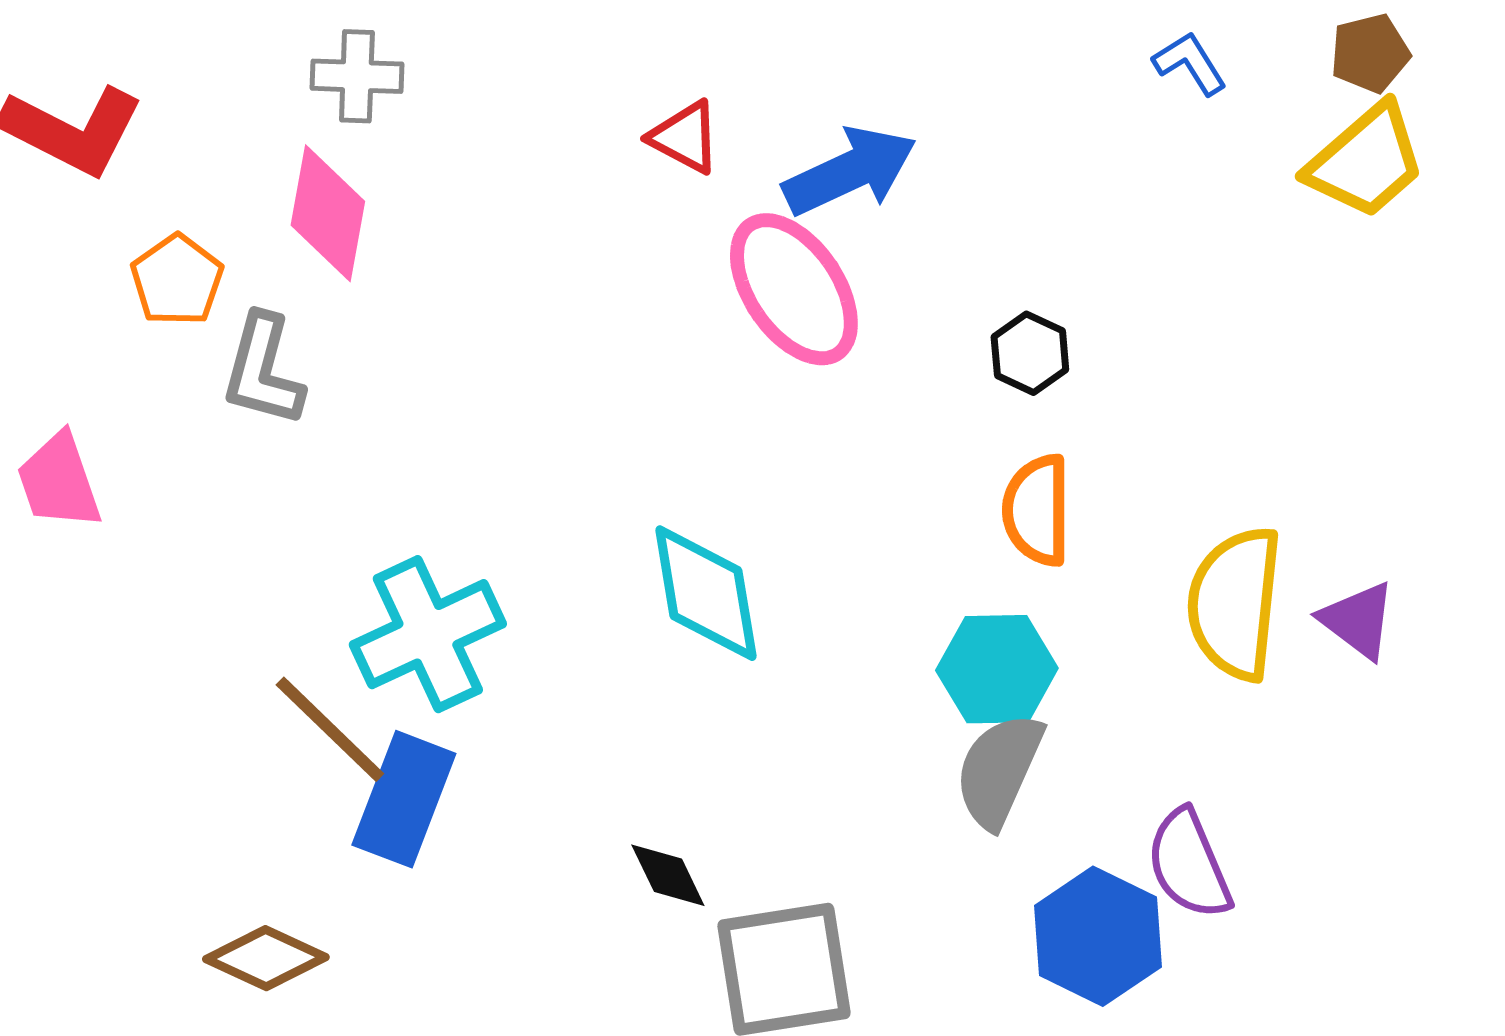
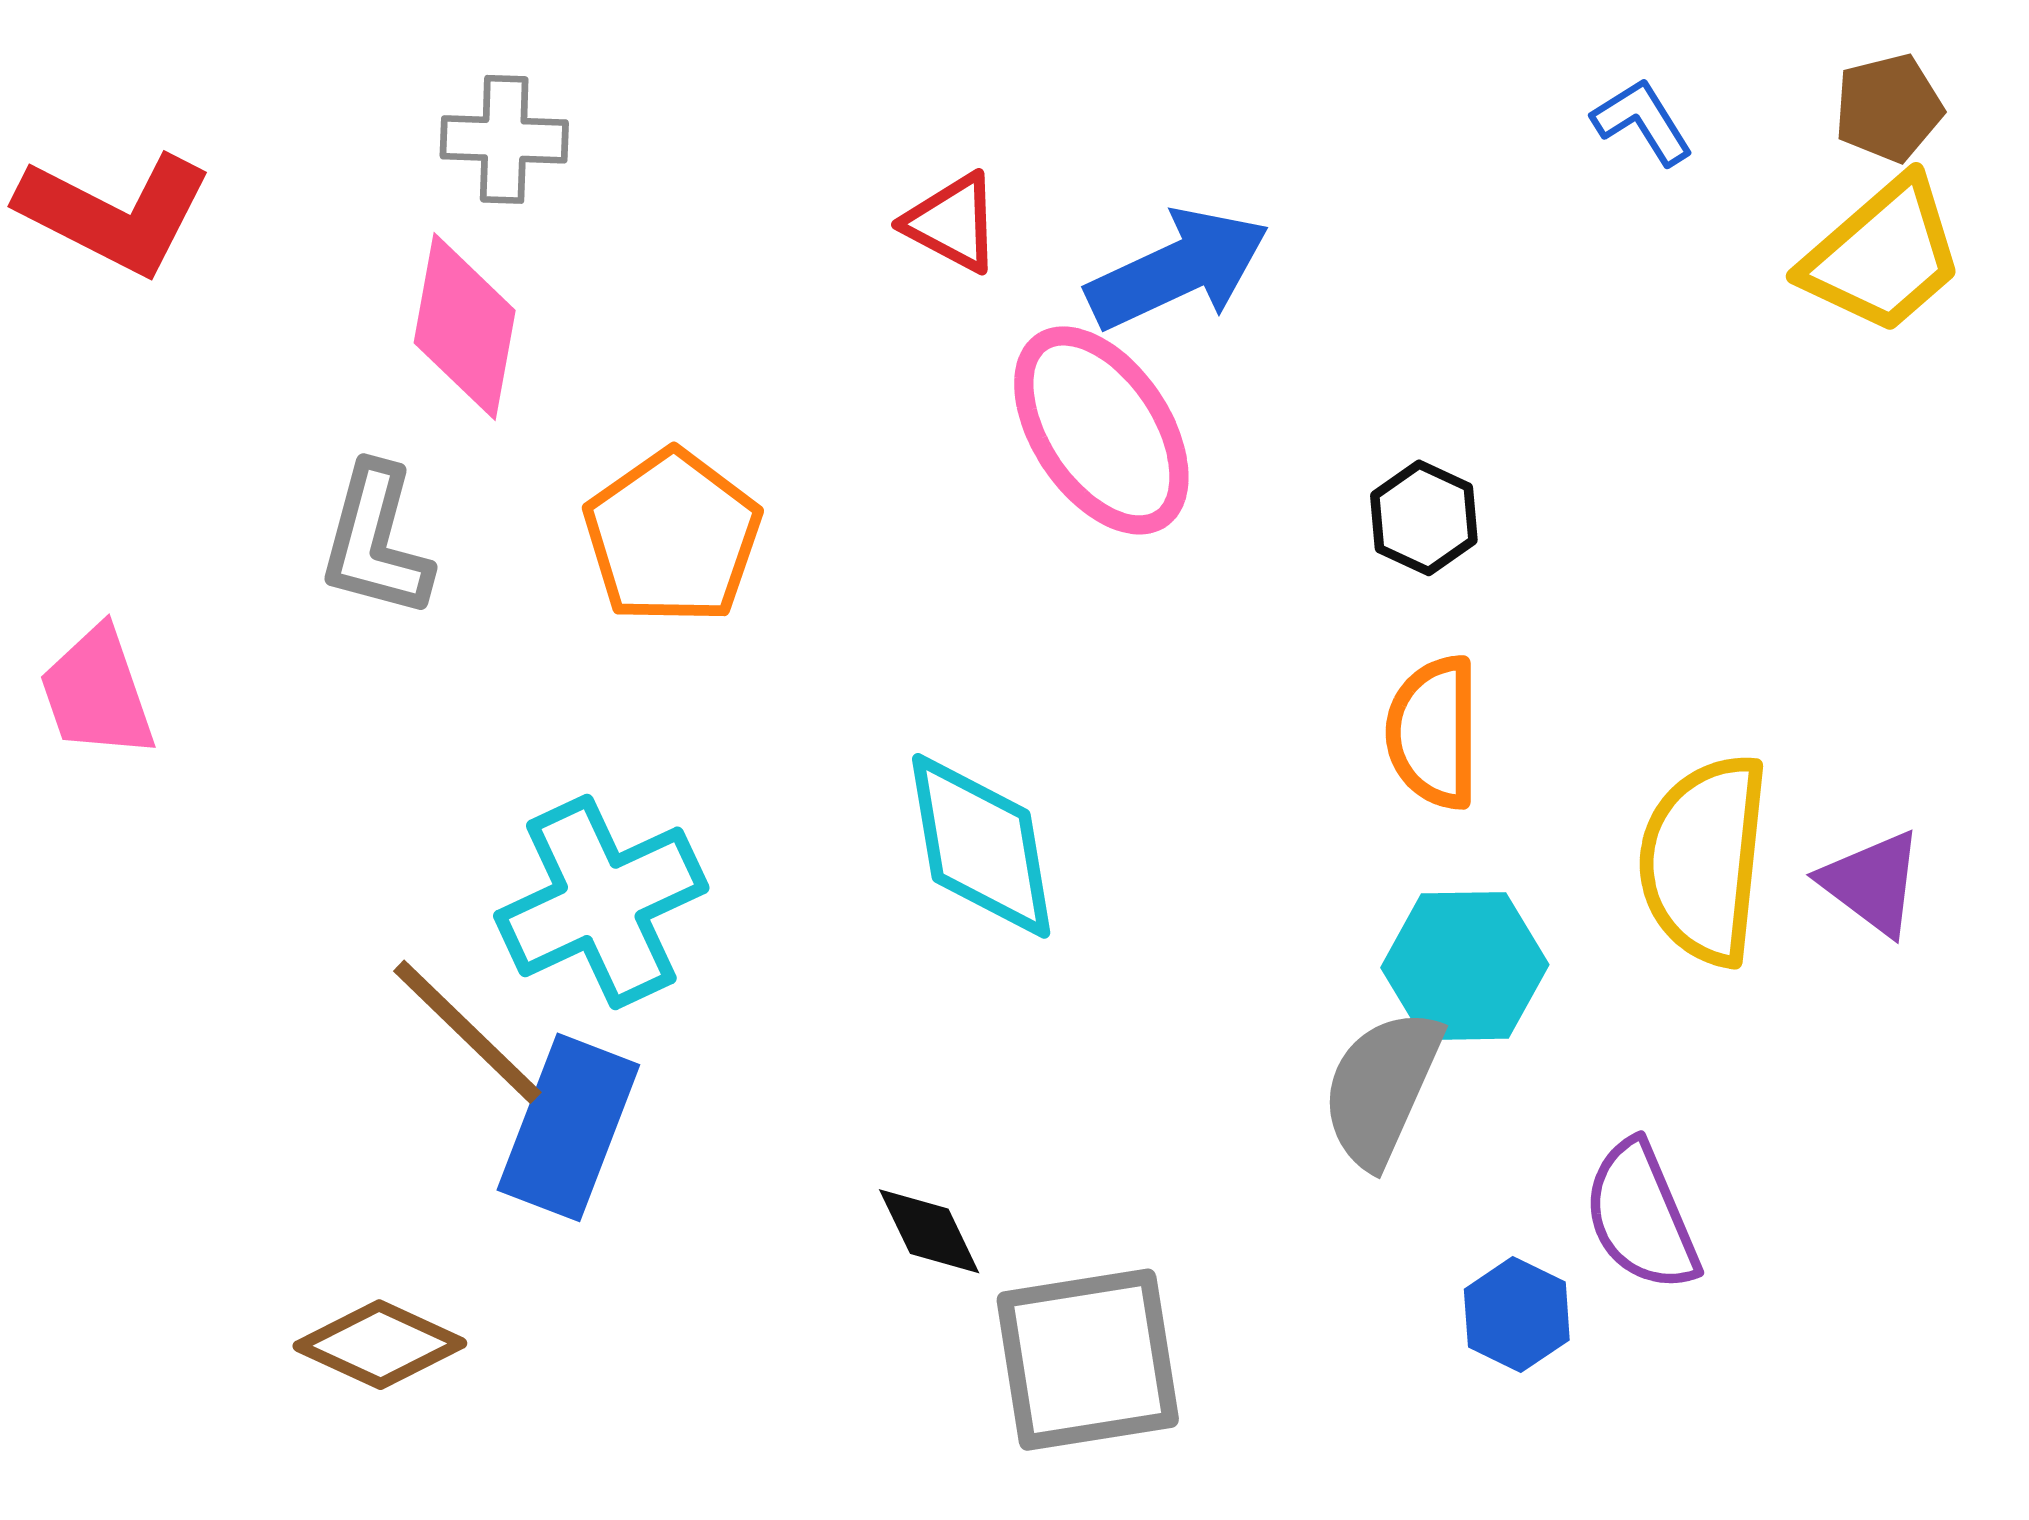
orange pentagon: (177, 280) -> (672, 537), moved, size x1.4
cyan hexagon: (997, 669) -> (1465, 966), moved
blue hexagon: (1098, 936) -> (1517, 1315), size x0.6

